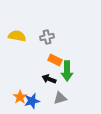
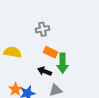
yellow semicircle: (17, 36) -> (13, 52), moved

